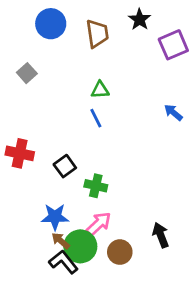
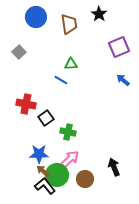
purple square: (173, 45) -> (119, 47), moved
blue line: (96, 118) -> (61, 80), moved, turned -32
red cross: (20, 153) -> (26, 104), moved

